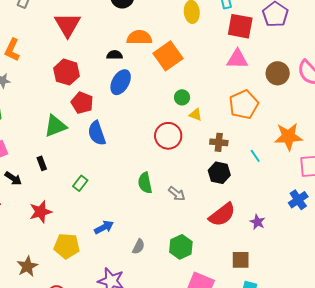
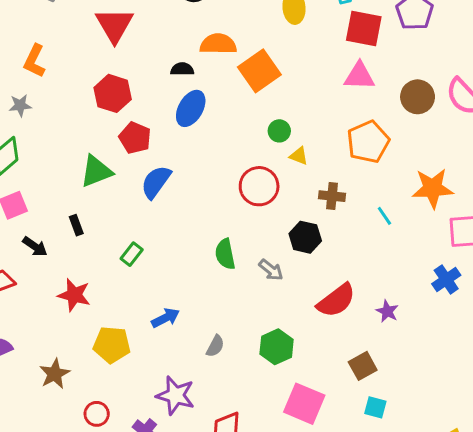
blue semicircle: (97, 133) -> (156, 182), turned 55
black hexagon: (219, 173) -> (305, 237), moved
red star: (41, 212) -> (74, 295), turned 30
brown square: (241, 260) -> (363, 366), turned -30

